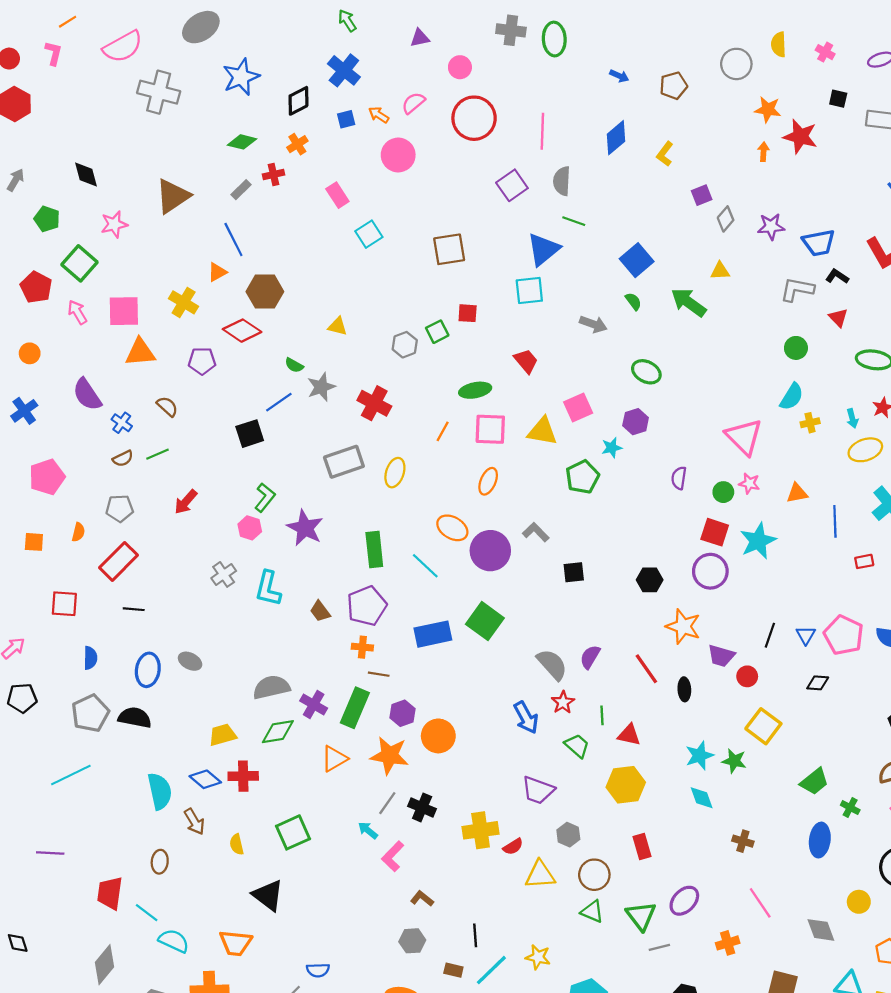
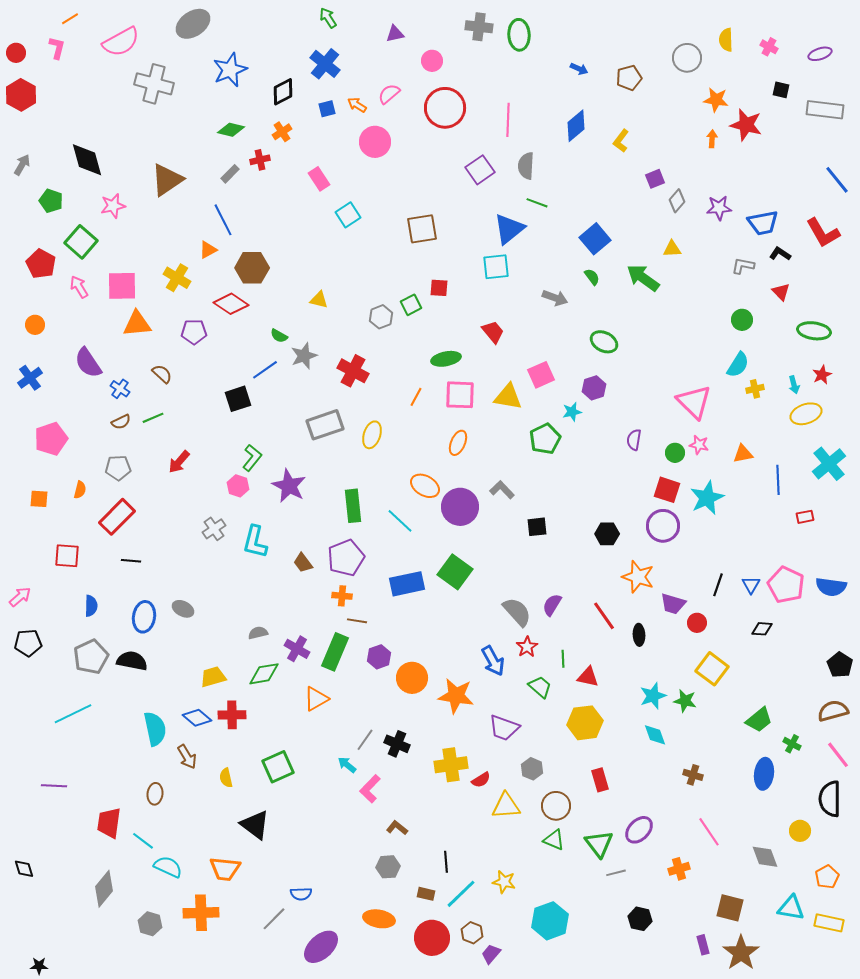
black diamond: (86, 175) -> (87, 160), size x1.4
gray L-shape: (797, 289) -> (743, 266), size x0.7
gray semicircle: (271, 687) -> (258, 633), size x0.6
orange star: (389, 755) -> (456, 696), moved

